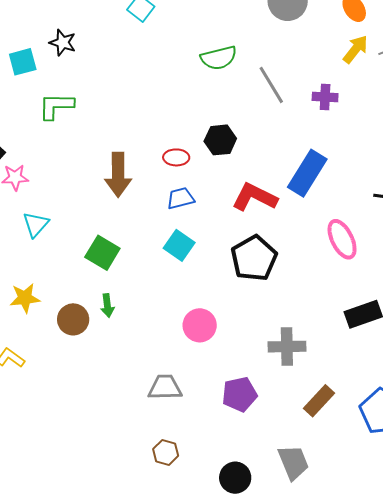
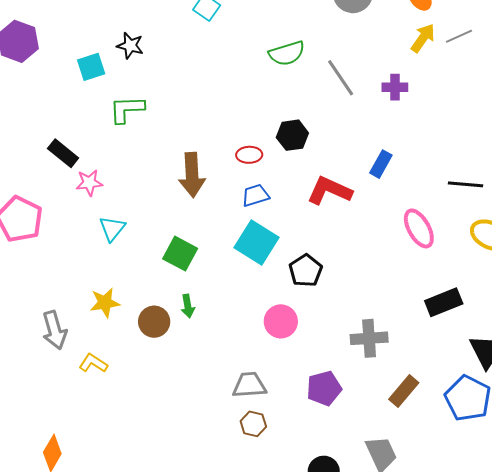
blue rectangle: (307, 173) -> (381, 164), size x0.6
cyan square: (179, 245) -> (256, 243), size x1.4
black pentagon: (254, 258) -> (306, 271), moved, size x0.7
brown hexagon: (166, 452) -> (253, 424), moved

